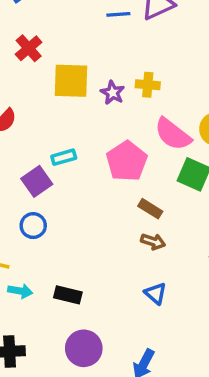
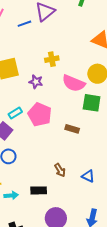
purple star: (113, 93) -> (36, 82), moved
pink pentagon: (127, 161) -> (40, 114), moved
brown arrow: (153, 242) -> (60, 170), moved, turned 56

